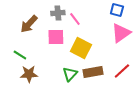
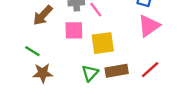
yellow square: (81, 48) -> (103, 43), turned -35

